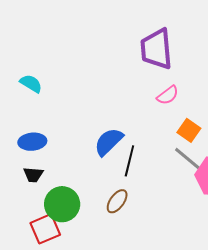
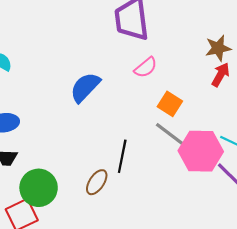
blue semicircle: (109, 142) -> (85, 87), moved
black line: (129, 161) -> (122, 156), moved

